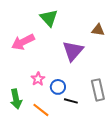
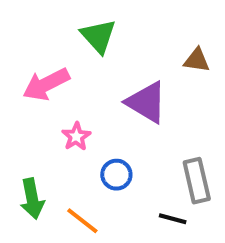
purple triangle: (73, 51) -> (147, 102), turned -40
pink star: (38, 79) -> (76, 136), moved
black line: (71, 101) -> (173, 219), moved

